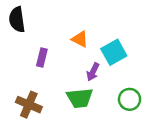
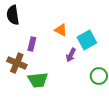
green trapezoid: (80, 98) -> (38, 80), moved
brown cross: (29, 105) -> (17, 63), moved

